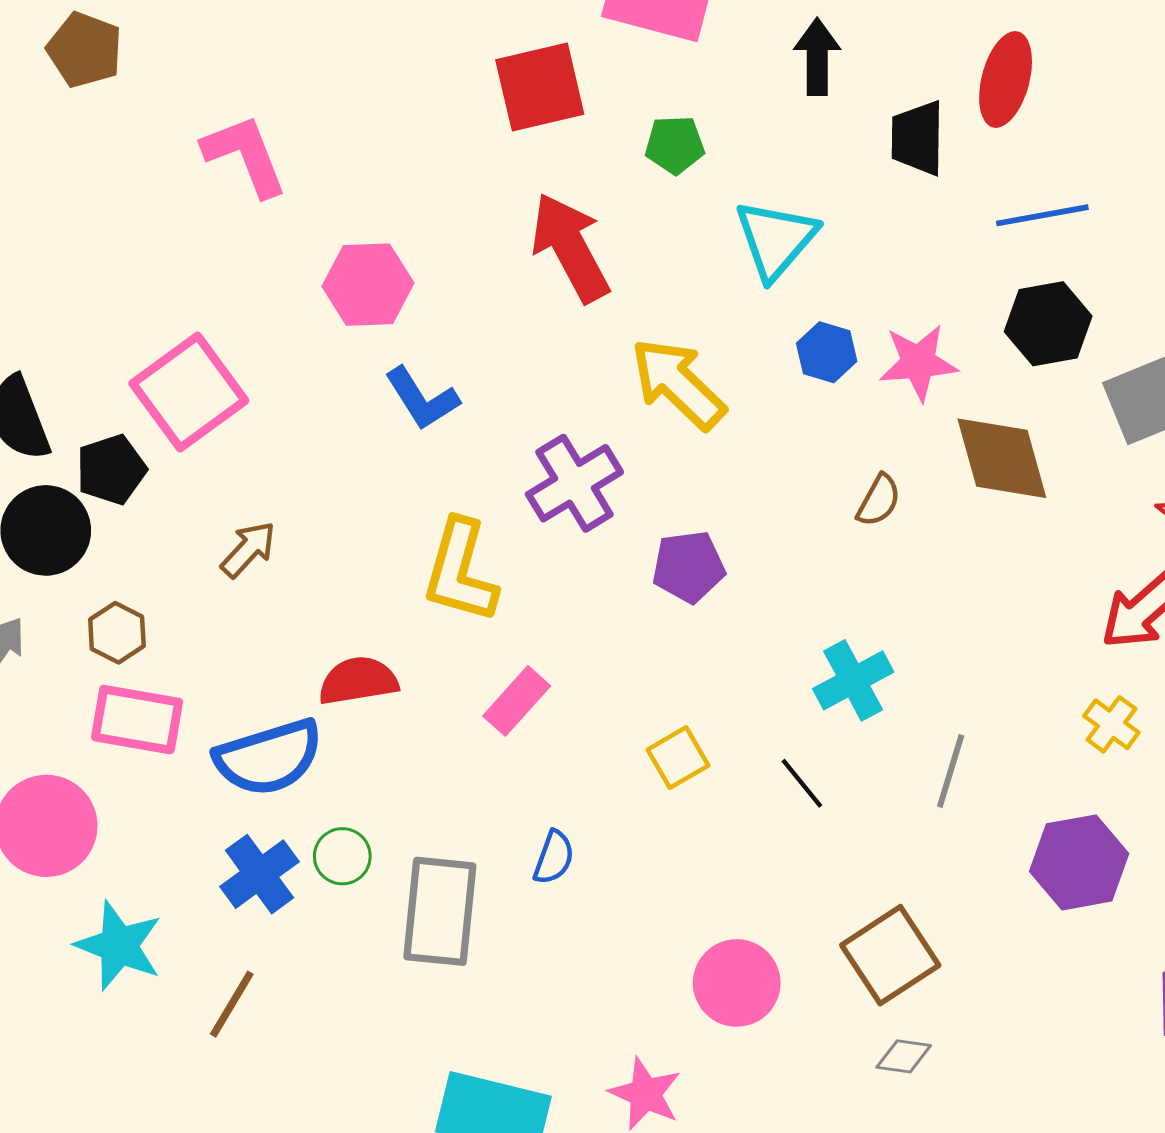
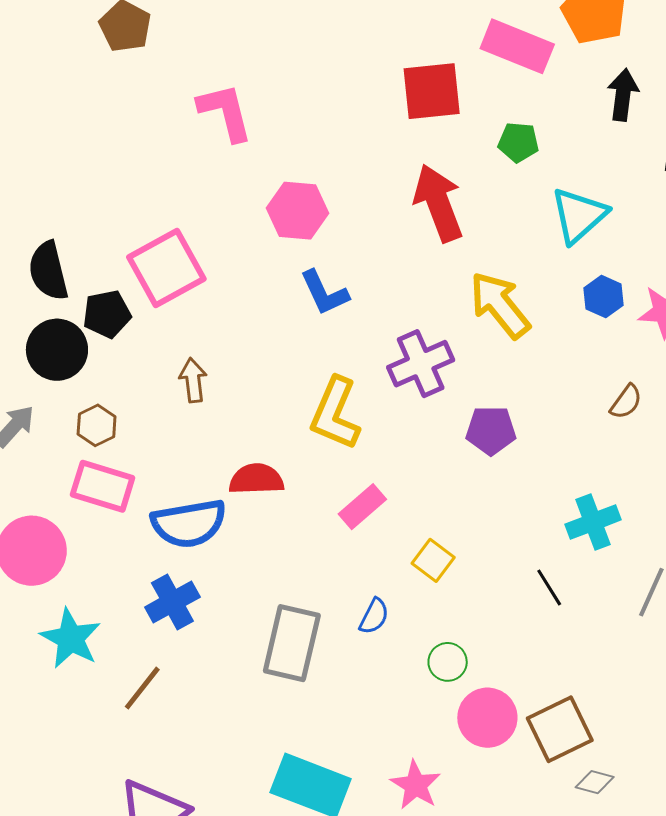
brown arrow: (248, 549) -> (193, 380), turned -57
yellow square: (678, 758) -> (433, 560), moved, turned -30
green circle: (342, 856) -> (448, 662), moved
brown square: (890, 955) -> (560, 729), moved

